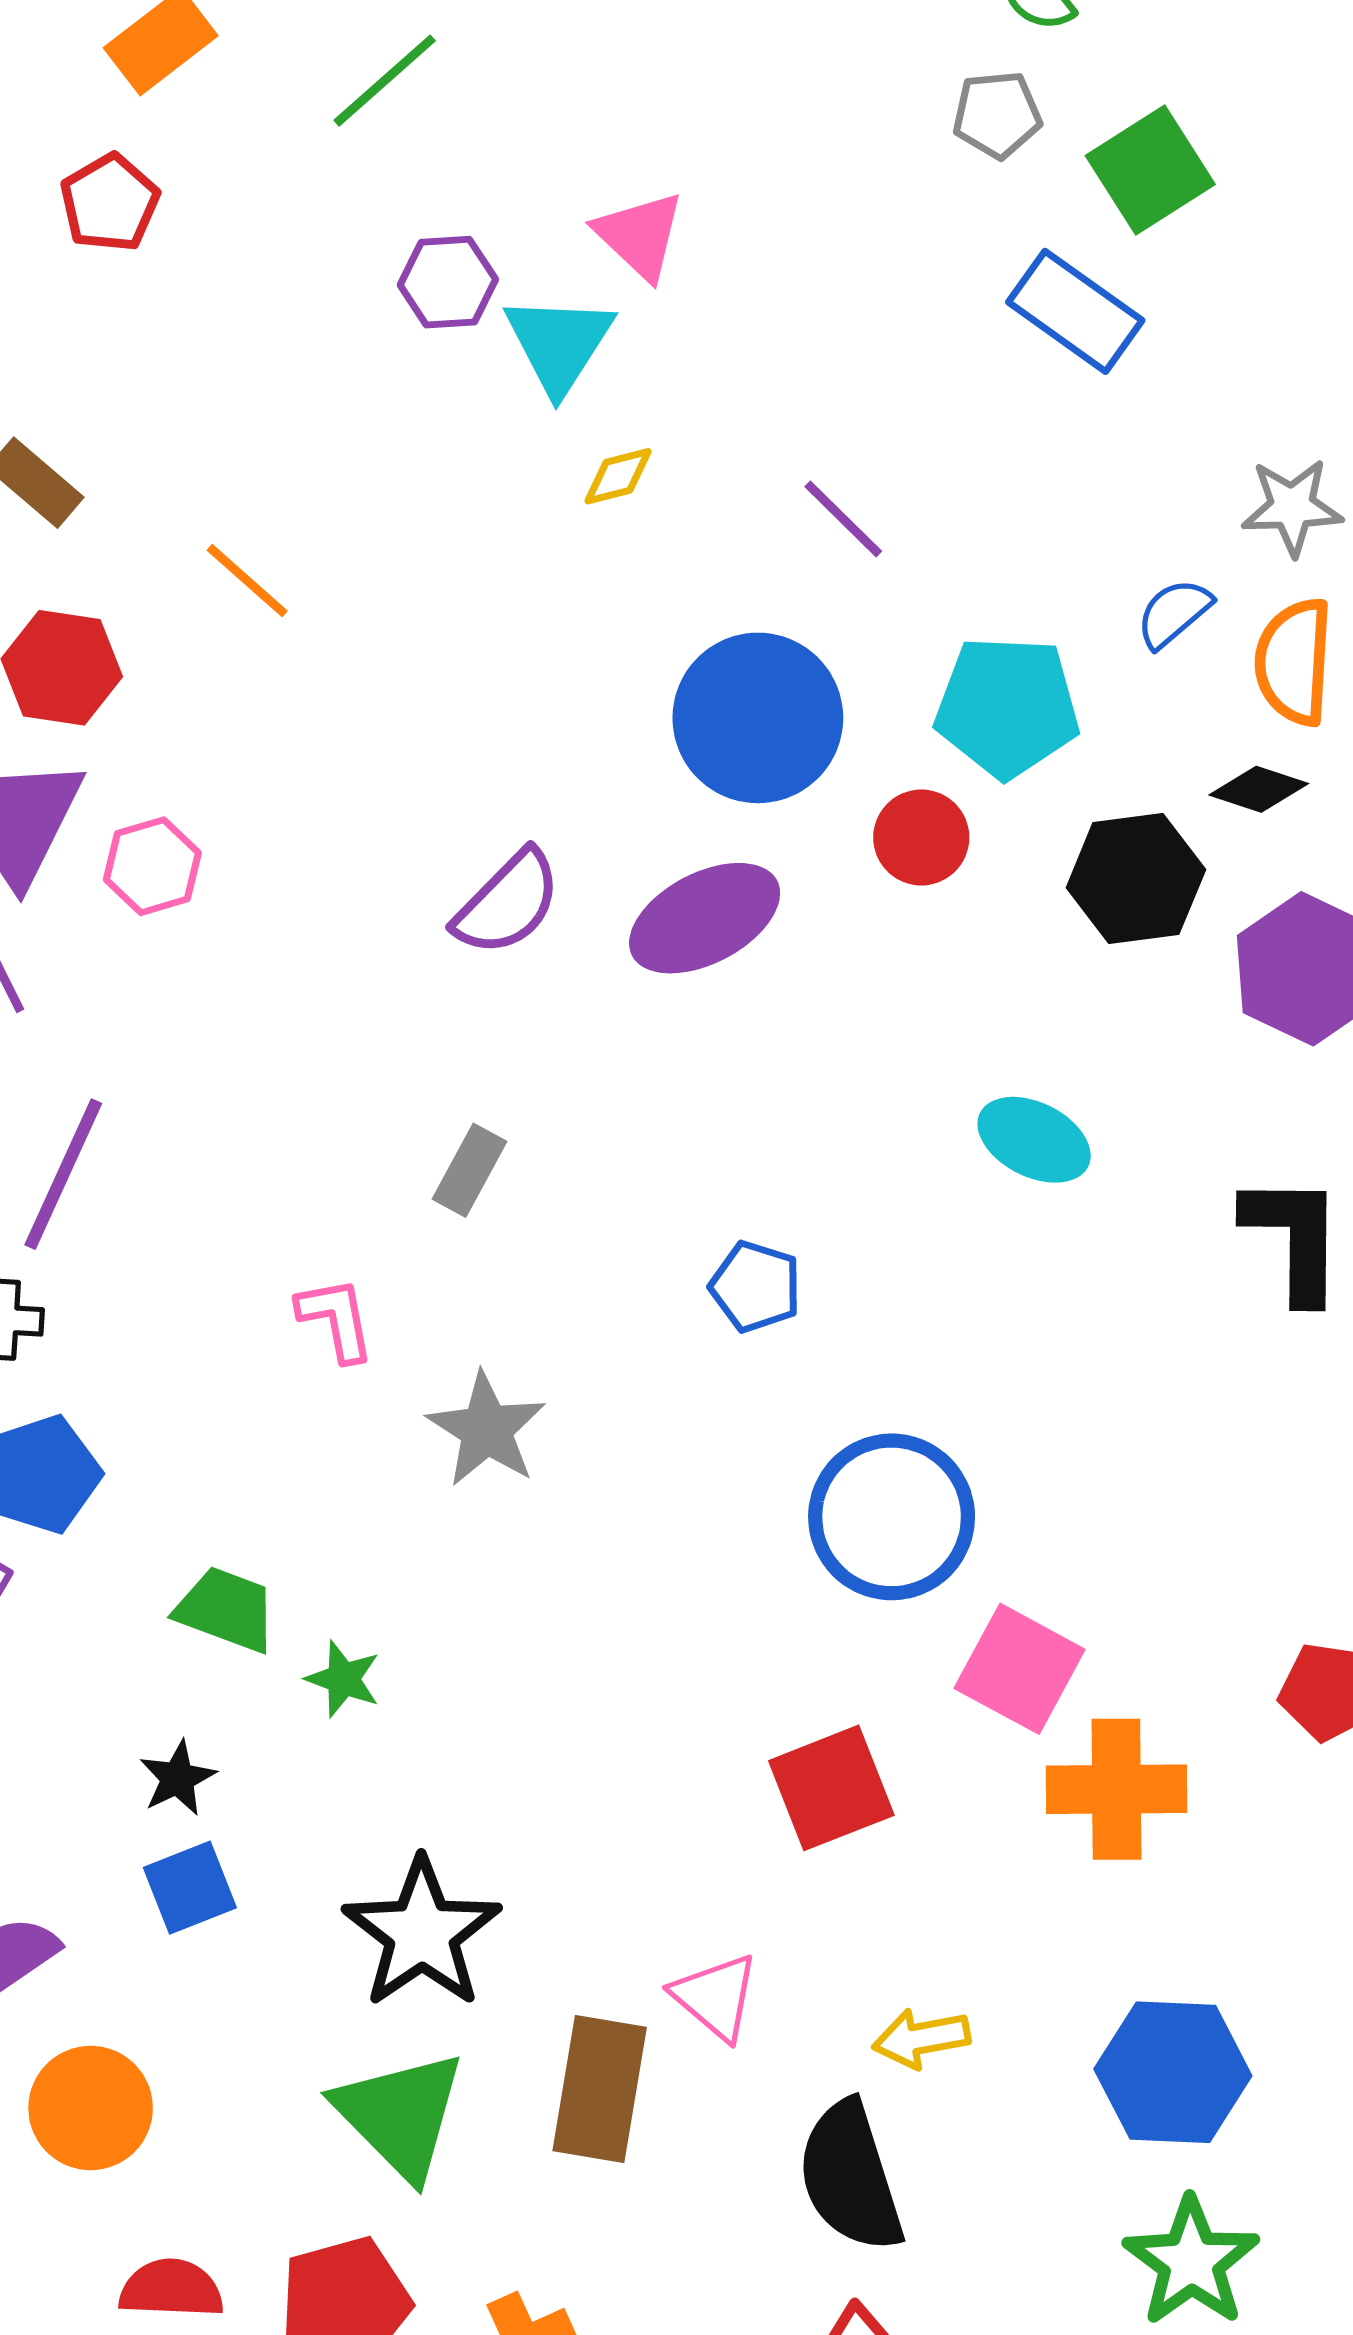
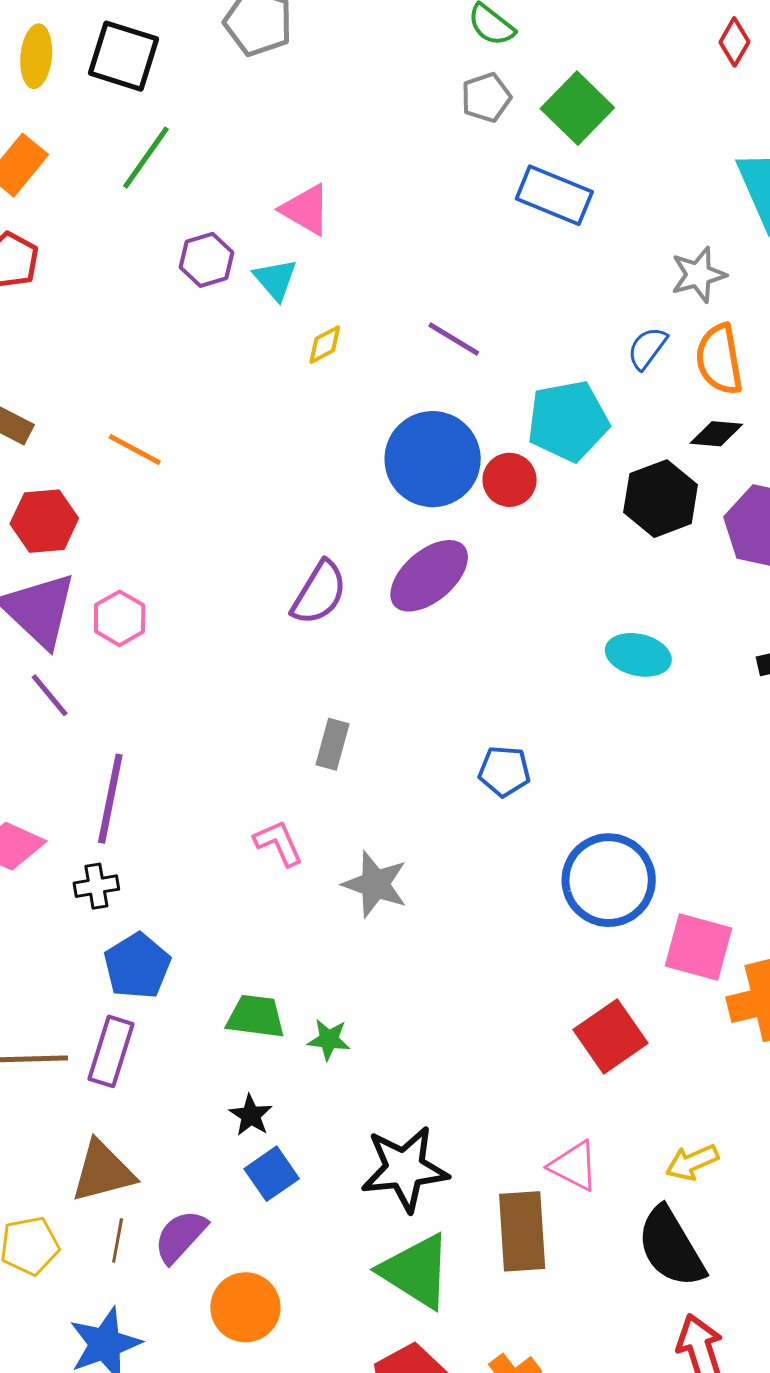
cyan triangle: (559, 344) -> (275, 279), size x0.7
red circle: (921, 837) -> (510, 480), moved
black star: (422, 1933) -> (405, 1169), turned -30

